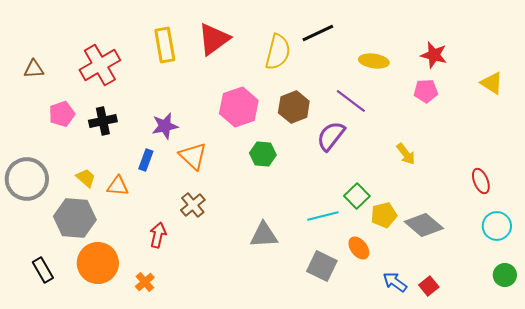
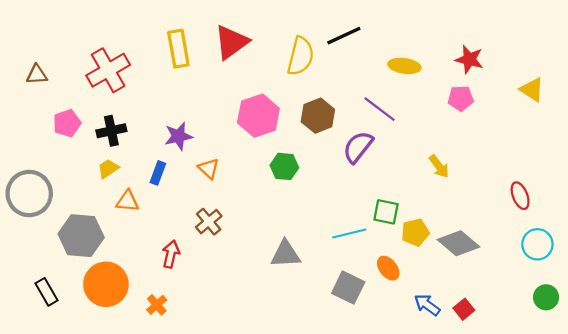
orange triangle: (193, 156) -> (209, 169), size x0.7
yellow trapezoid: (86, 178) -> (108, 169), moved, turned -75
green square: (357, 196) -> (386, 212), turned -35

